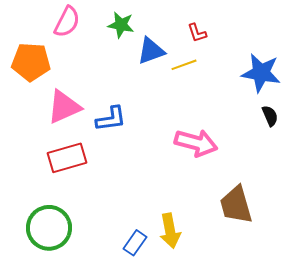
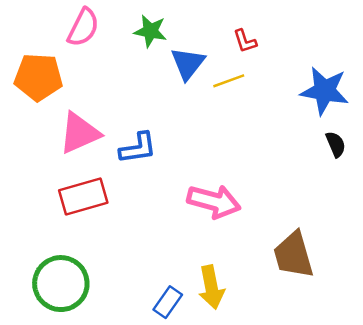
blue triangle: (151, 51) -> (188, 63), turned -32
pink arrow: (196, 143) -> (214, 201), moved

